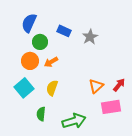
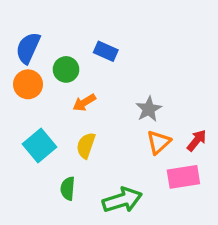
blue semicircle: (29, 23) -> (28, 48), moved
gray star: (90, 37) -> (149, 109), moved
orange circle: (30, 61) -> (28, 84), moved

